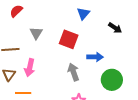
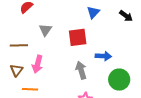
black arrow: (115, 28) -> (126, 16), moved
red square: (69, 39) -> (78, 37), turned -30

